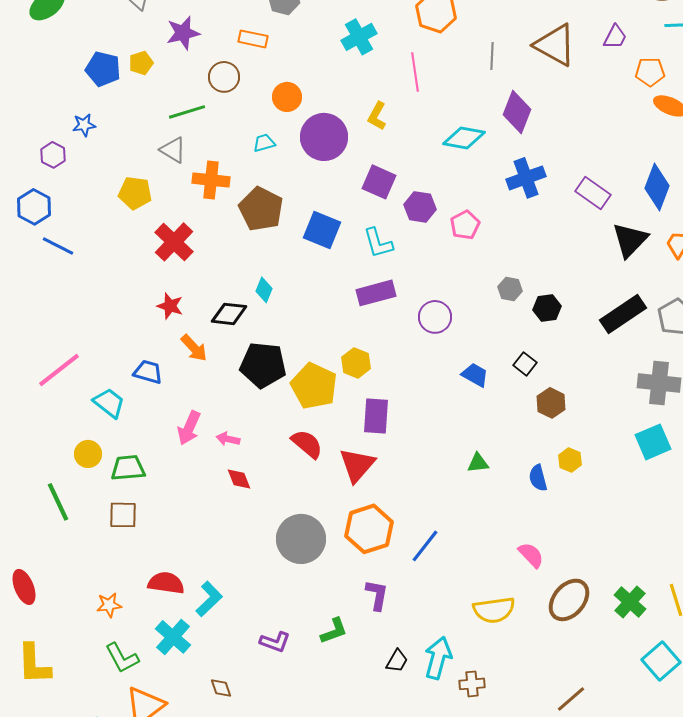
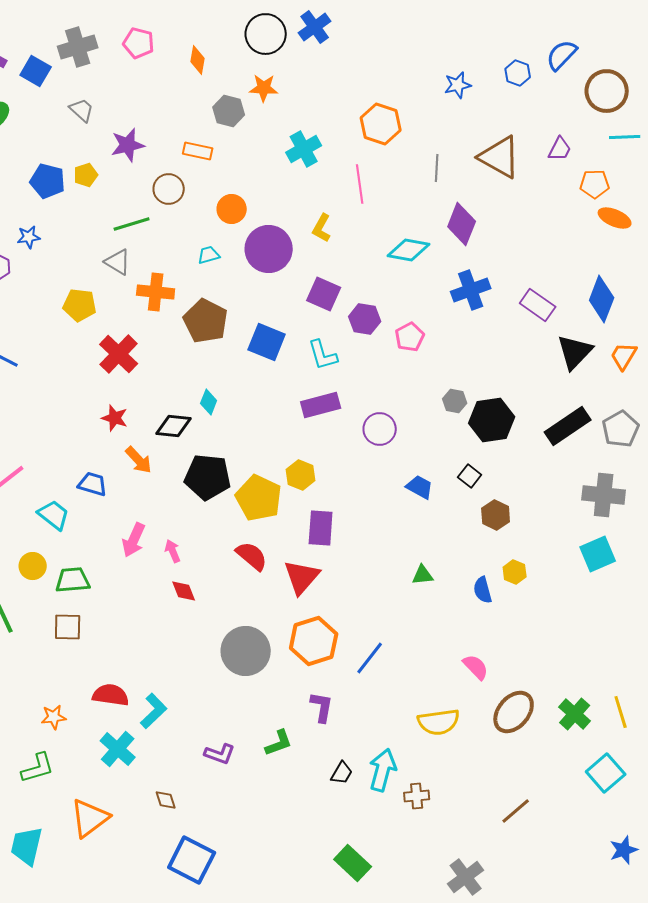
black hexagon: (547, 308) -> (492, 420), size x1.6
pink arrow: (228, 439) -> (173, 551), turned 55
green L-shape: (122, 658) -> (38, 768), moved, turned -78

